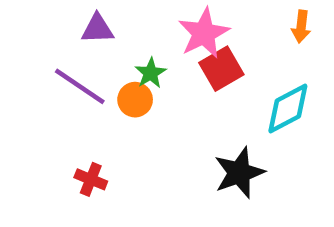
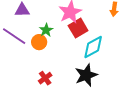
cyan diamond: (288, 108) -> (93, 47), moved
red cross: (91, 179) -> (45, 78), moved, turned 32

